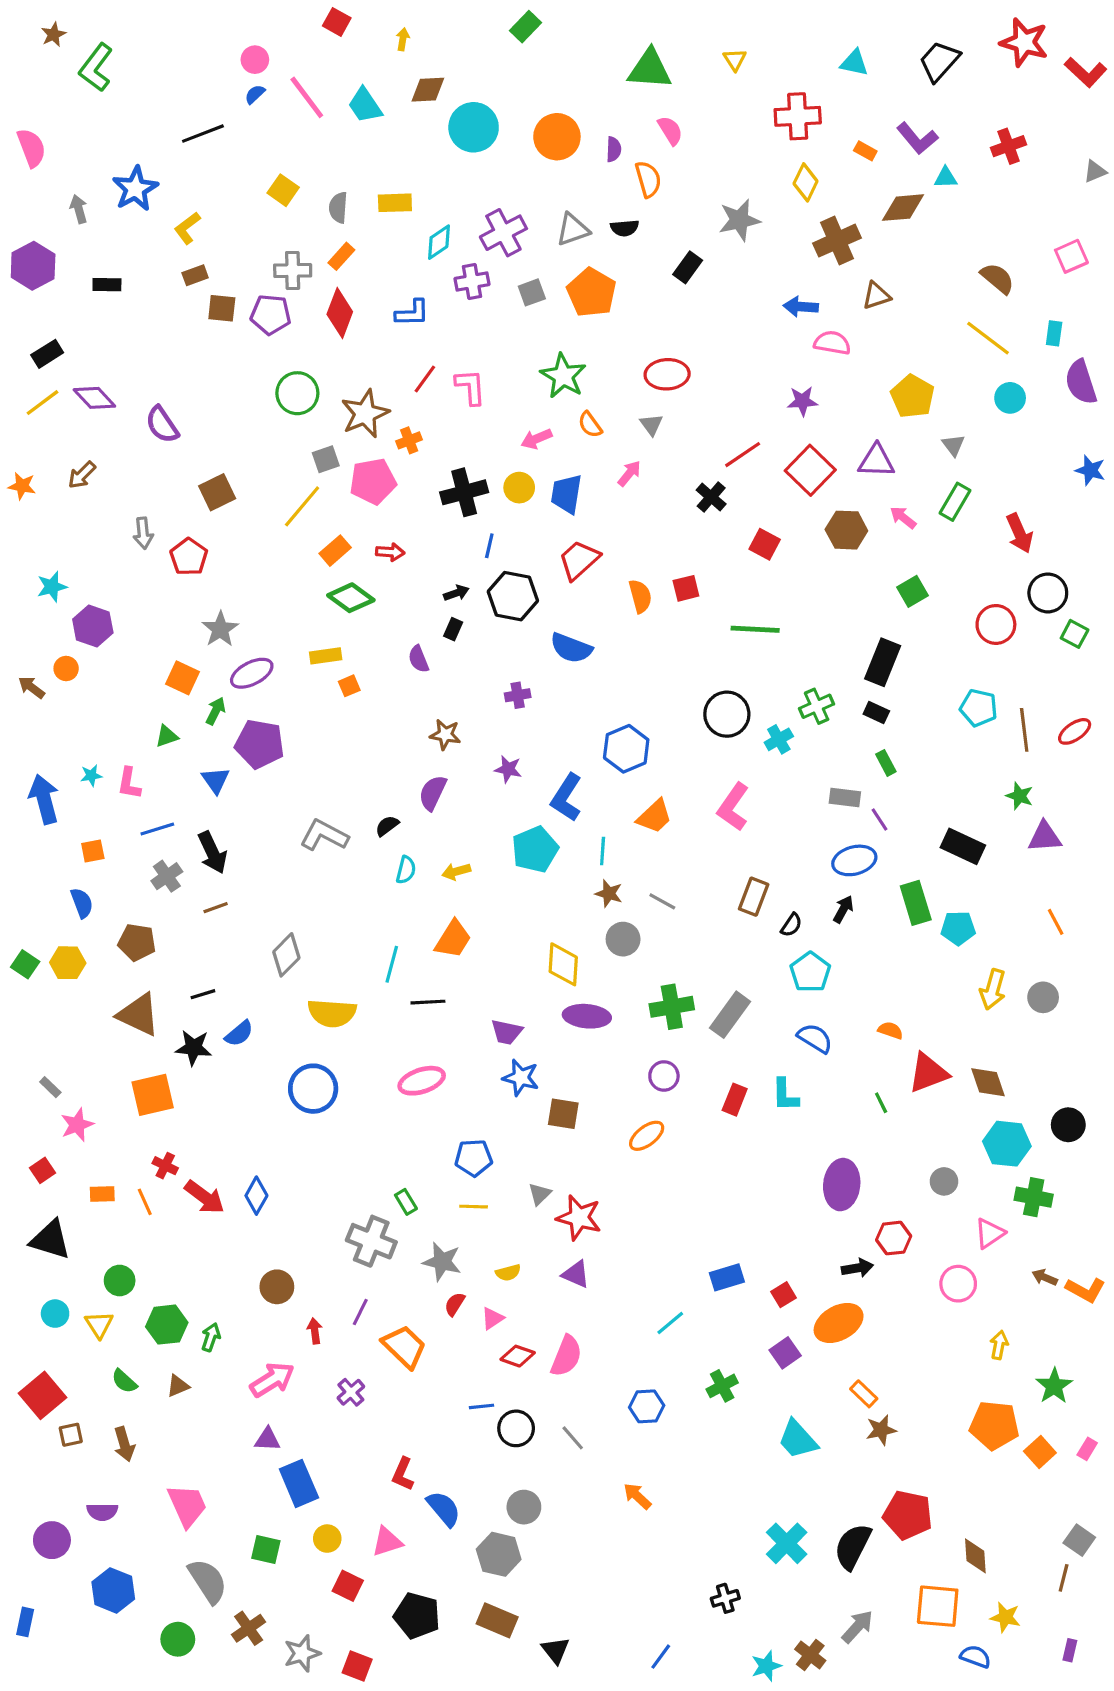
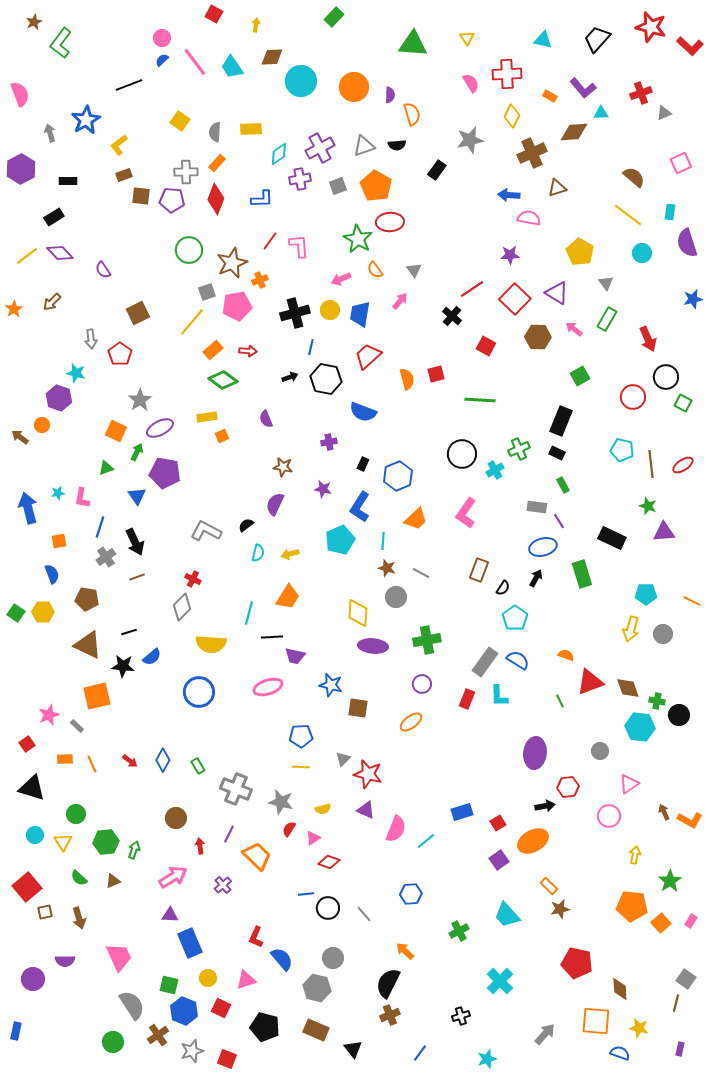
pink semicircle: (670, 130) -> (471, 83), moved
gray triangle: (1095, 171) -> (664, 113), moved
black rectangle: (47, 354) -> (54, 217), moved
red ellipse: (667, 374) -> (390, 222), moved
purple semicircle: (162, 425) -> (103, 270), size x0.7
purple triangle: (876, 461) -> (557, 293), turned 30
blue star: (1090, 470) -> (693, 299), turned -30
orange star: (22, 486) -> (14, 309), turned 30
cyan star: (52, 587) -> (76, 373), moved, turned 30
black rectangle: (453, 629) -> (363, 464), moved
blue line: (157, 829) -> (100, 527), turned -55
orange line: (1056, 922) -> (692, 601), moved, turned -36
cyan pentagon: (958, 928) -> (646, 594), moved
gray rectangle: (730, 1015) -> (485, 662), moved
purple trapezoid: (507, 1032) -> (295, 656), moved
gray rectangle: (50, 1087) -> (77, 726), moved
red cross: (165, 1166) -> (193, 579), moved
red arrow: (205, 1197) -> (130, 761), size x0.6
green cross: (1034, 1197) -> (657, 701), moved, size x0.7
green rectangle: (406, 1202) -> (198, 766), moved
brown arrow: (1045, 1277) -> (664, 812), turned 42
pink semicircle: (566, 1356) -> (396, 829), moved
green cross: (722, 1386) -> (459, 931), moved
black semicircle: (853, 1546) -> (388, 983), moved
blue hexagon: (113, 1590) -> (184, 1011), moved
brown cross: (810, 1655) -> (390, 1015), moved, turned 30

